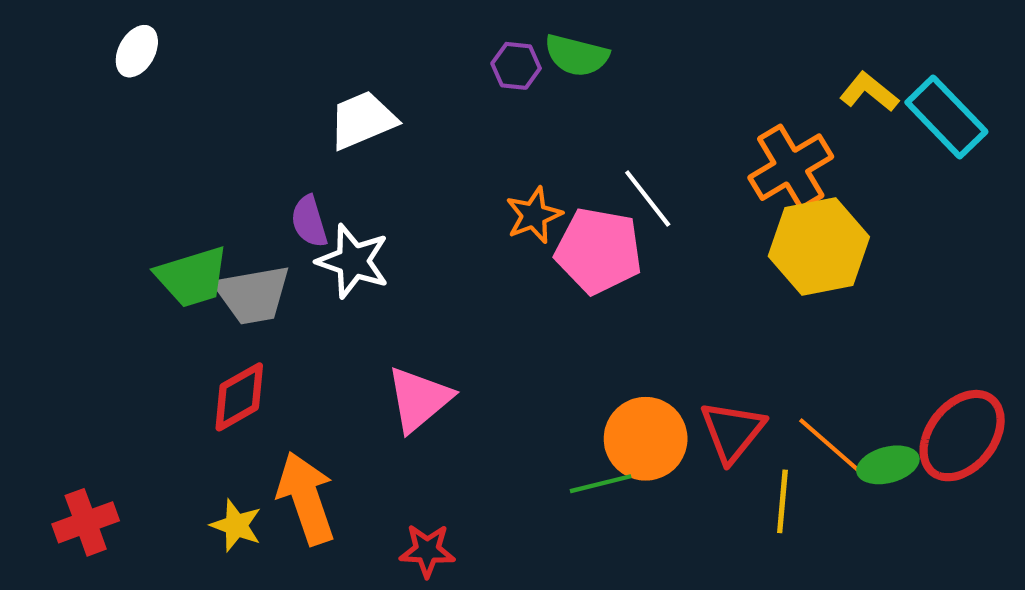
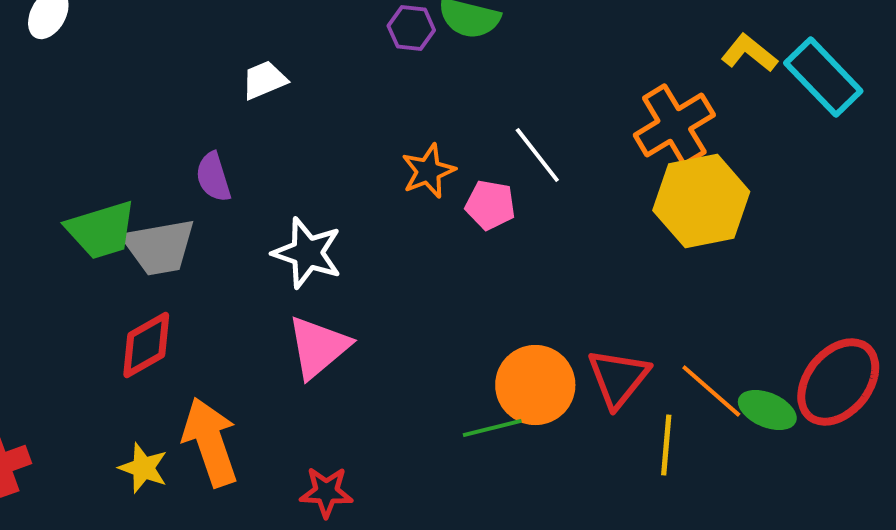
white trapezoid: (362, 120) -> (264, 80), size x0.7
pink pentagon: (599, 251) -> (490, 205), size x0.6
white star: (353, 261) -> (307, 253), moved
green ellipse: (888, 465) -> (767, 410), turned 38

